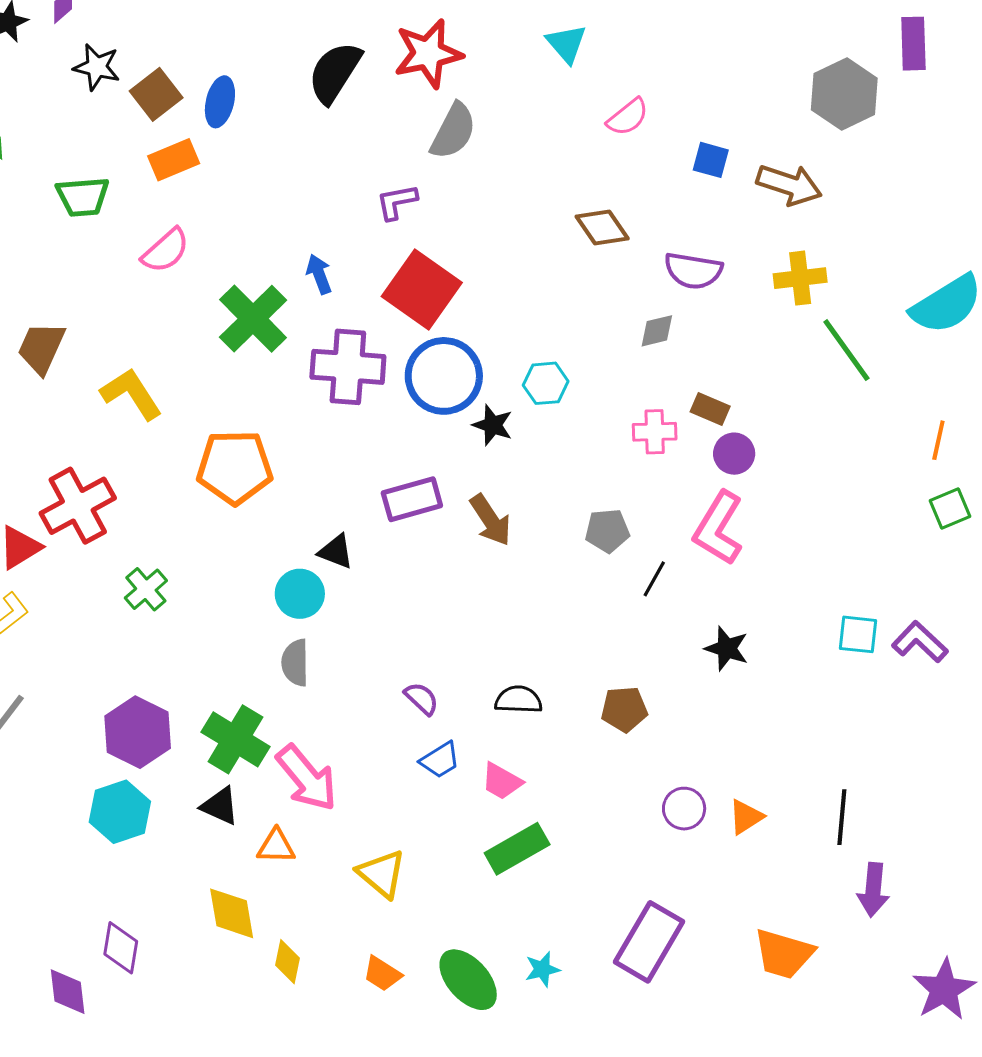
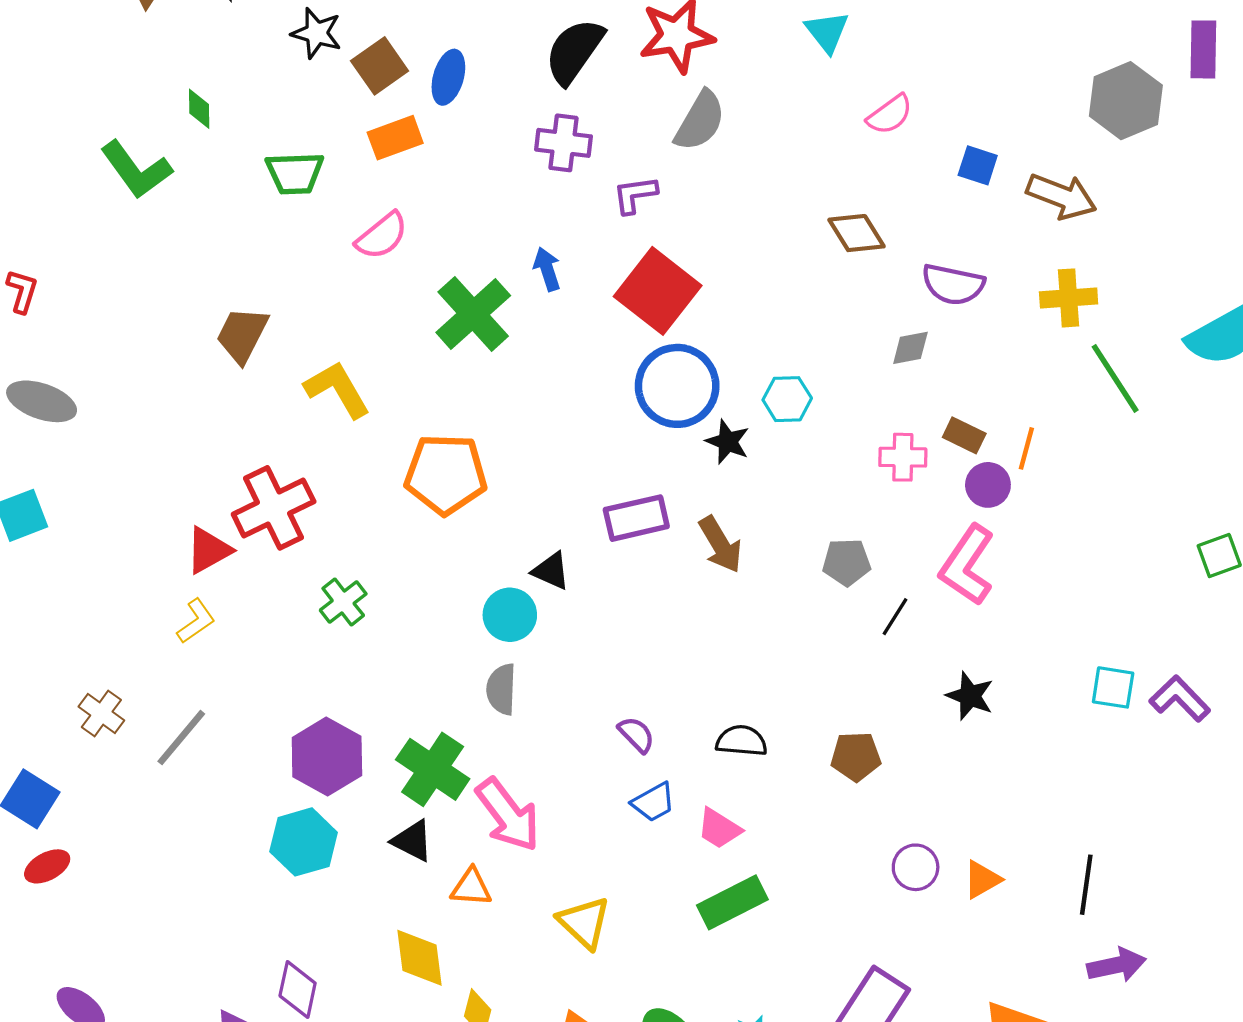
purple cross: (348, 367) -> (564, 143), moved, size x0.7
orange line: (938, 440) -> (1026, 448), moved
purple arrow: (873, 890) -> (1117, 965), turned -110

